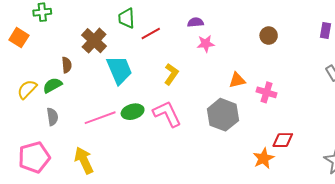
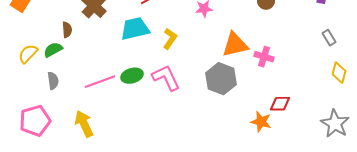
cyan trapezoid: (119, 70) -> (135, 29), moved, turned -80
orange triangle: (237, 80) -> (235, 45), size x1.6
orange star: (264, 158) -> (261, 122), turned -30

